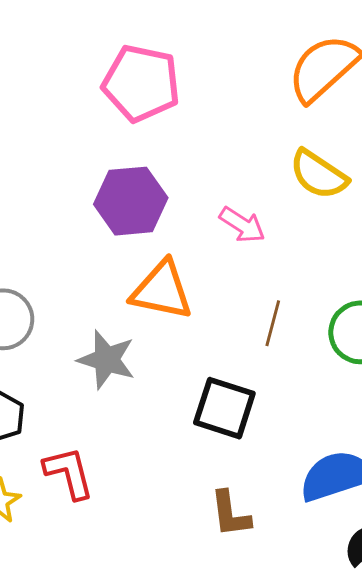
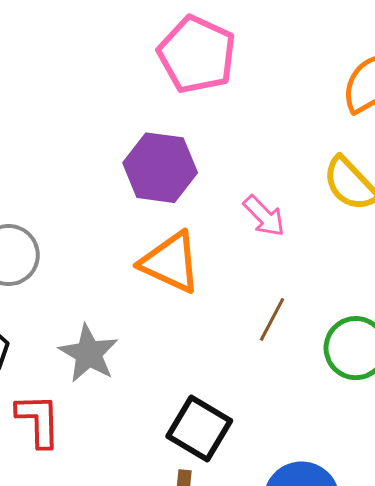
gray star: (107, 360) -> (89, 353), moved
black square: (224, 408) -> (199, 428), moved

